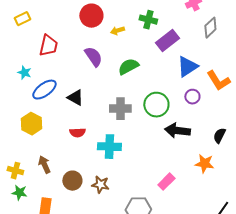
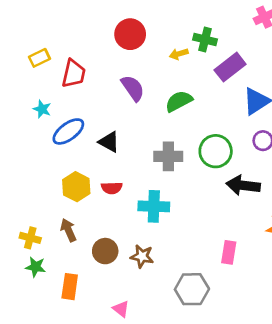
yellow rectangle: (22, 19) -> (39, 58), moved
yellow arrow: (117, 31) -> (179, 54), moved
yellow hexagon: (31, 124) -> (76, 187), moved
pink rectangle: (166, 182) -> (229, 252), turned -36

